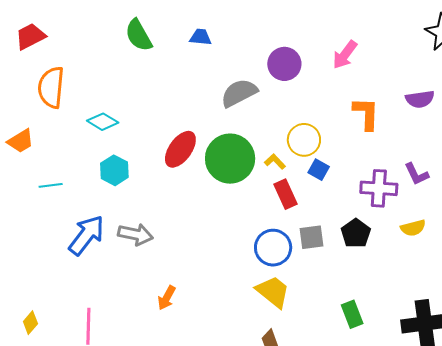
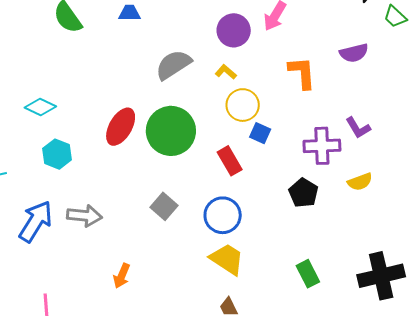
purple circle: (284, 64) -> (234, 30), moved
yellow L-shape: (275, 162) -> (226, 72), moved
gray square: (312, 237) -> (164, 206), moved, turned -36

